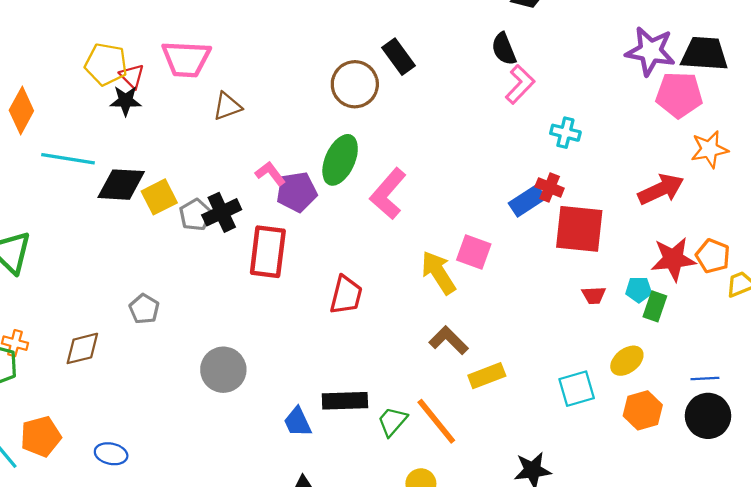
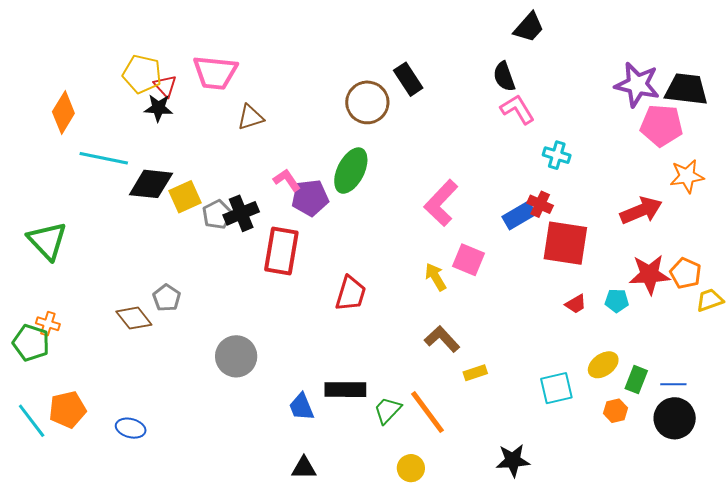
pink L-shape: (520, 84) -> (517, 109), turned -78
pink L-shape: (388, 194) -> (441, 203), moved
yellow arrow: (438, 273) -> (436, 277), size x0.7
red trapezoid: (594, 295) -> (576, 304), turned -30
green rectangle: (655, 306) -> (636, 380), moved
brown diamond: (82, 348) -> (134, 318), moved, turned 63
yellow rectangle: (487, 376) -> (475, 373), size x0.7
orange hexagon: (643, 410) -> (616, 411), size x0.7

